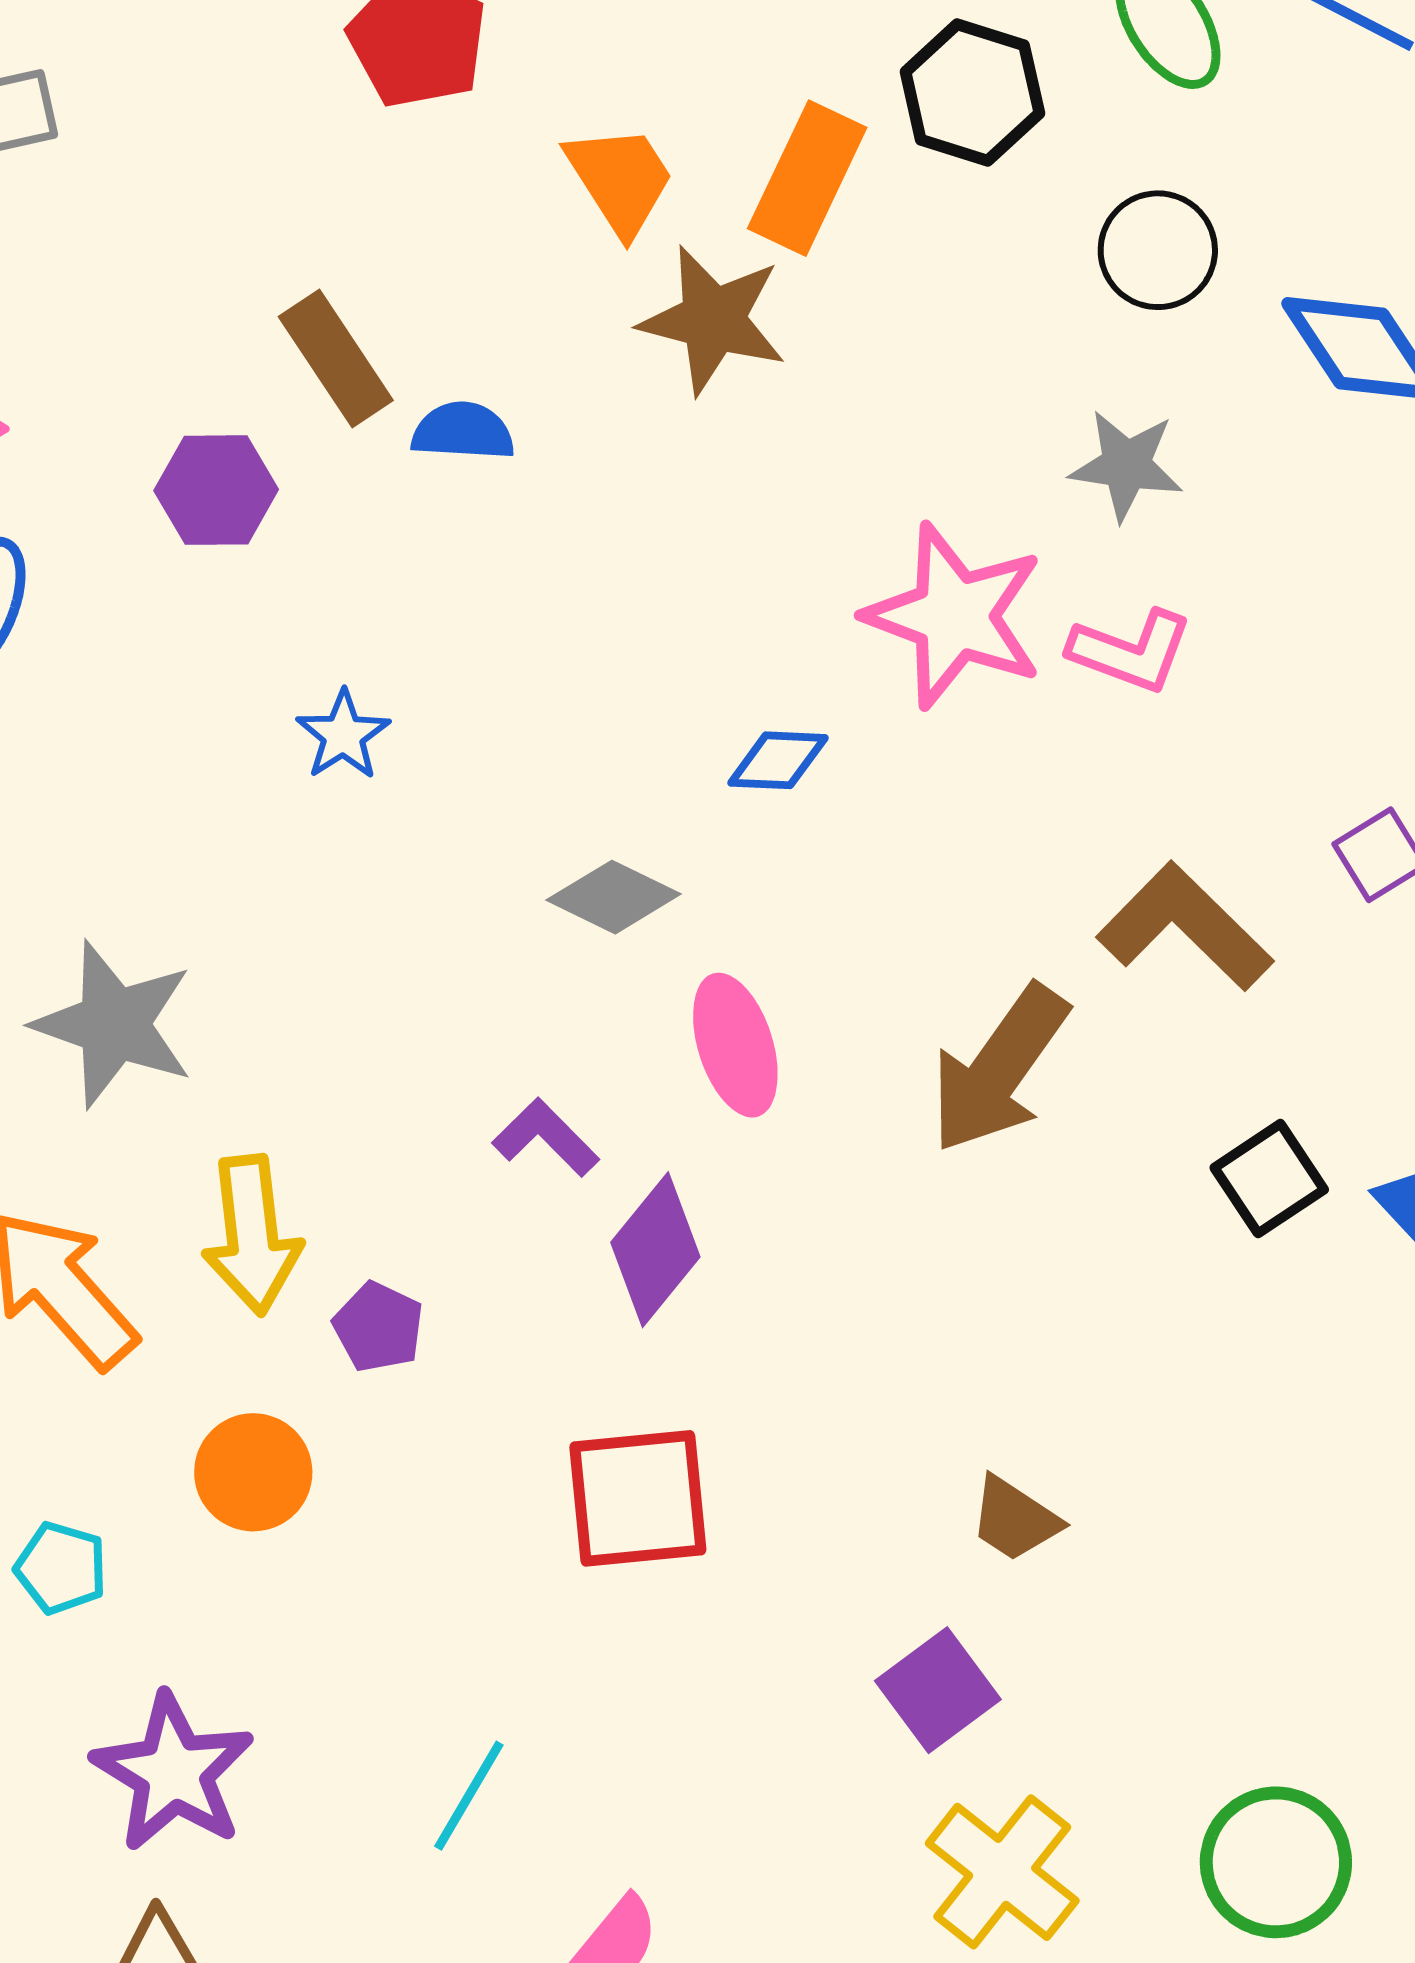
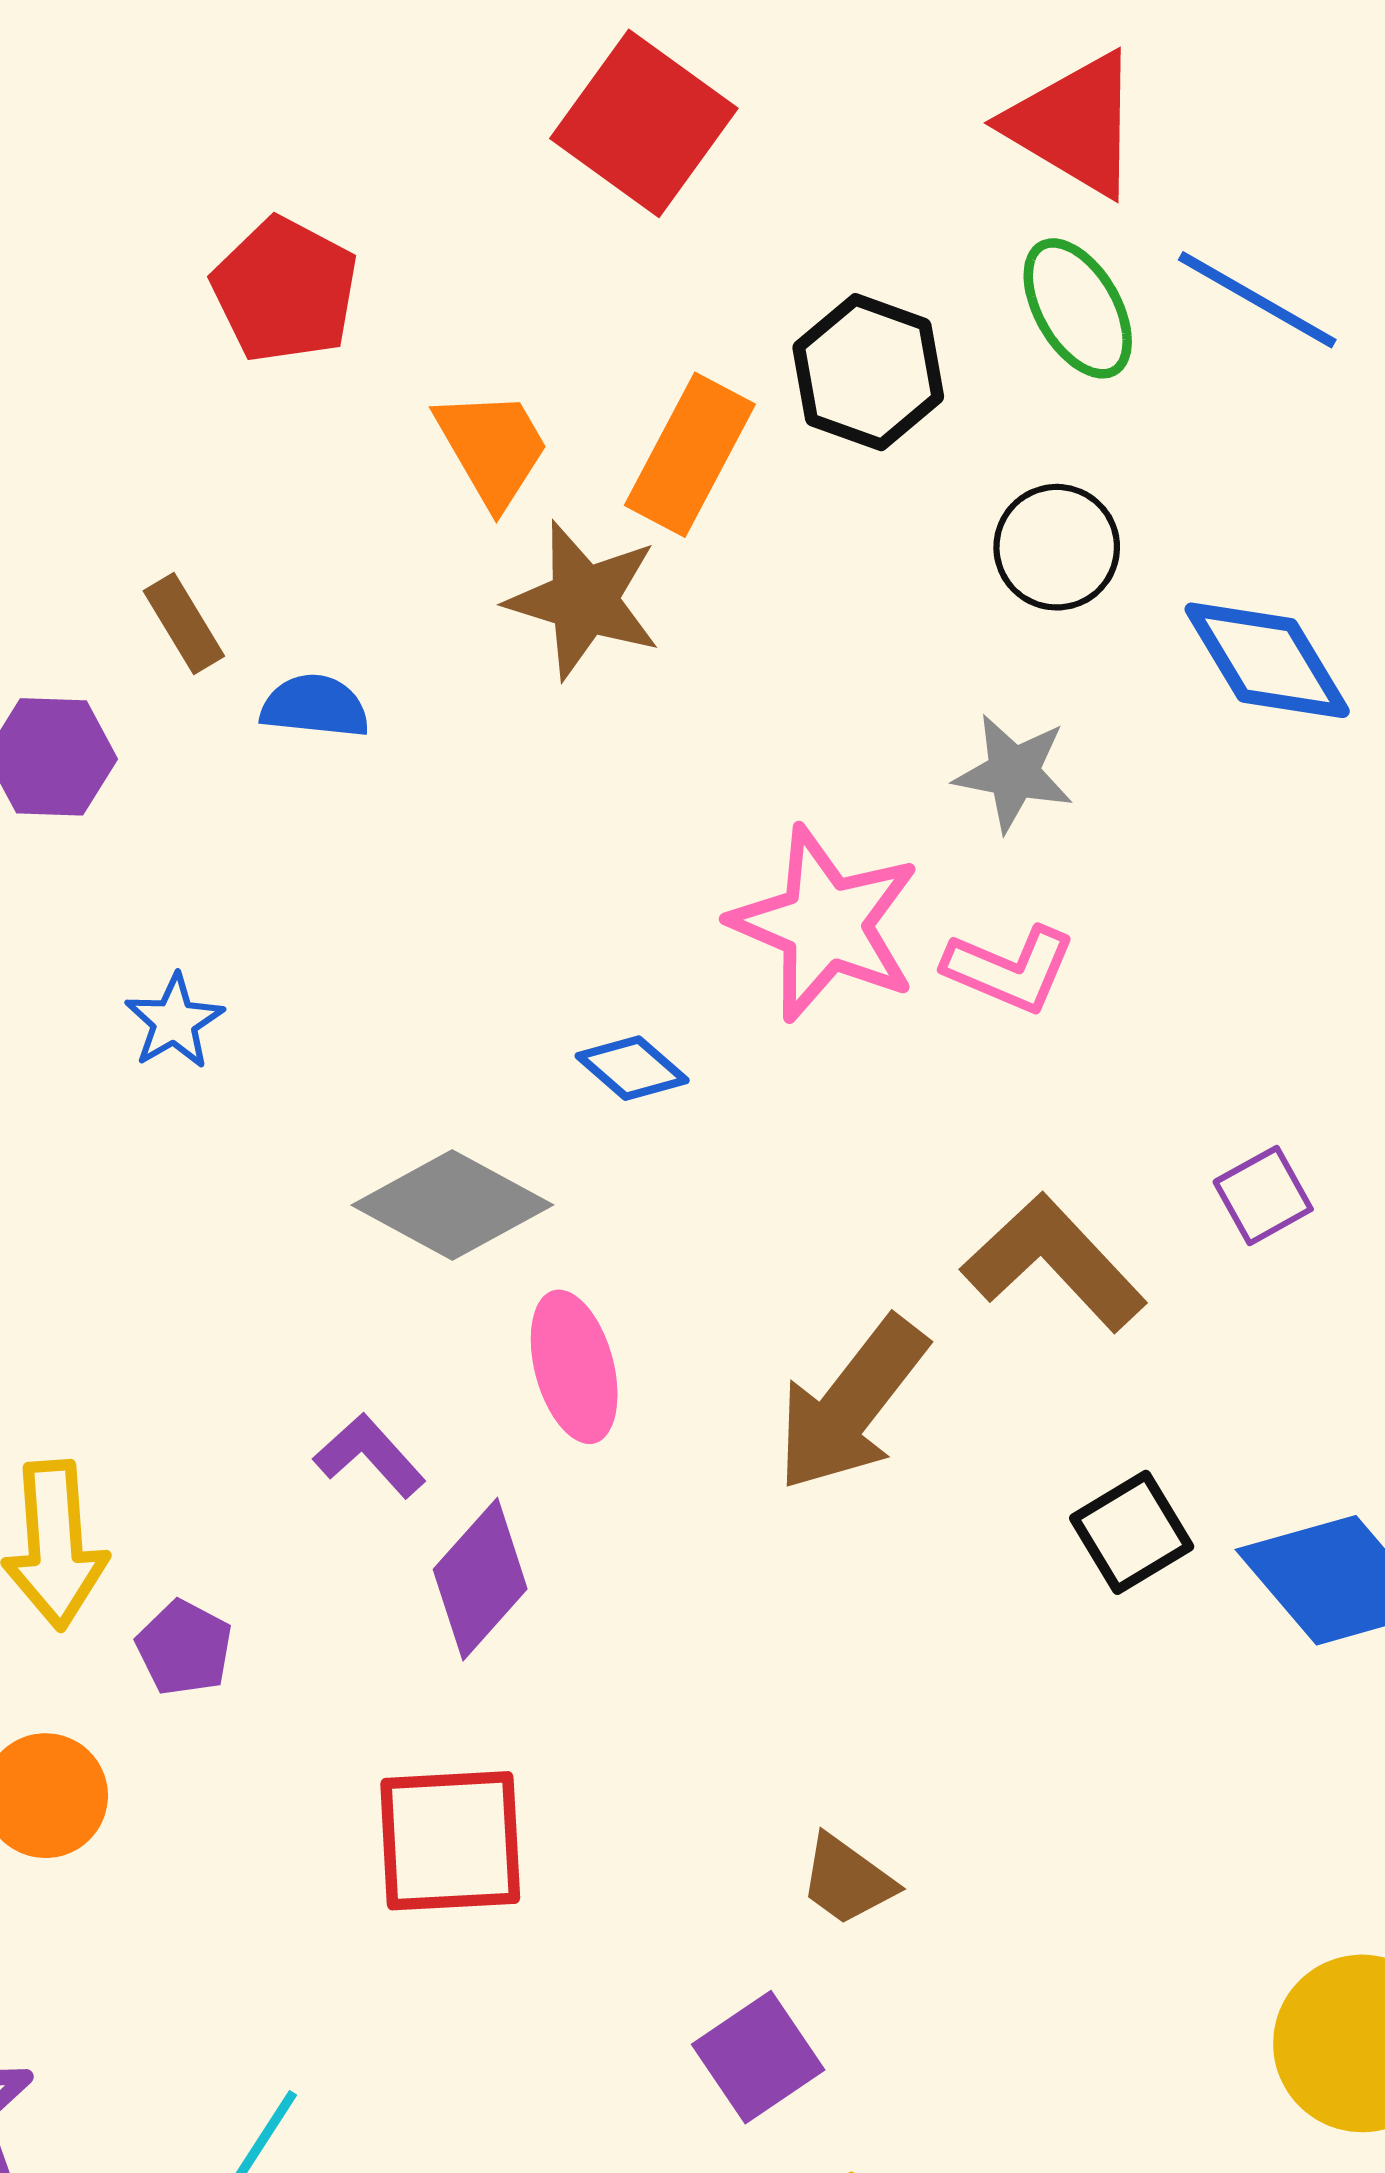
brown rectangle: (336, 358) -> (184, 624), size x0.7
blue diamond: (778, 760) -> (632, 1068), turned 36
gray diamond: (614, 897) -> (452, 1205), size x1.4

